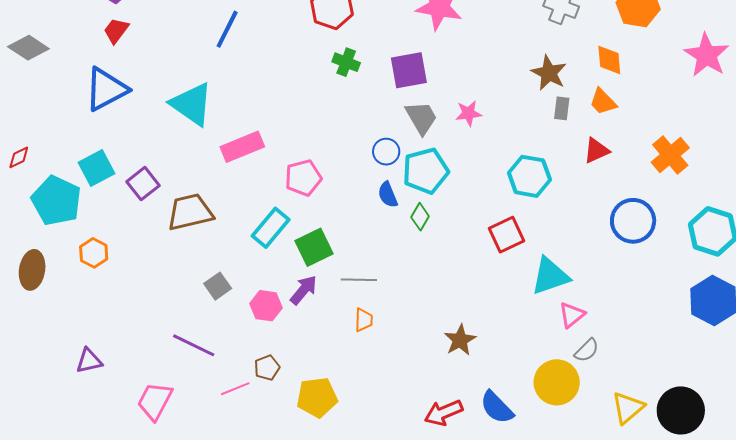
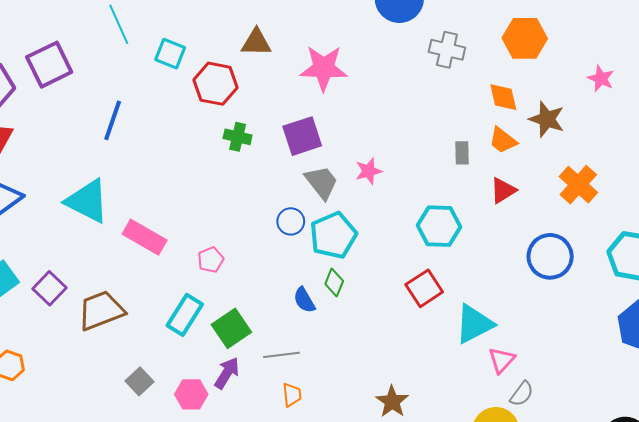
pink star: (707, 55) -> (601, 78), size x0.6
brown star: (549, 73) -> (547, 119), moved
pink rectangle: (242, 147) -> (145, 237), turned 60
pink pentagon: (303, 178) -> (211, 260), size x0.7
blue semicircle: (388, 195) -> (304, 300), moved

